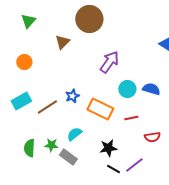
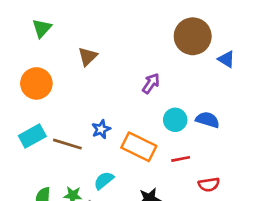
brown circle: (89, 19) -> (193, 36), moved
orange circle: (24, 62) -> (36, 83), size x1.5
purple arrow: (109, 62) -> (151, 83), size x0.7
brown line: (47, 107) -> (67, 144), turned 50

